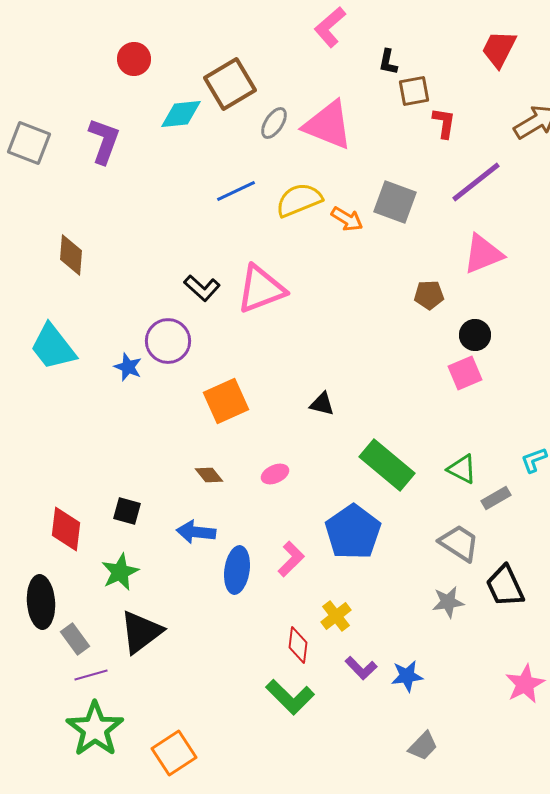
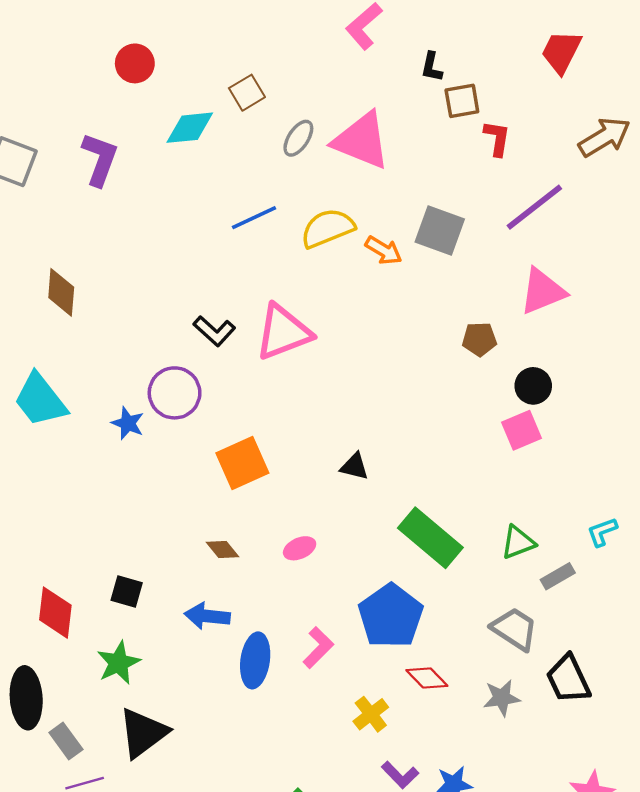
brown square: (230, 84) -> (247, 93), size x0.6
green triangle: (462, 469) -> (518, 542), turned -48
red diamond: (298, 645) -> (427, 678), moved, turned -51

